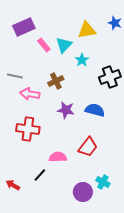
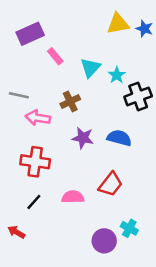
yellow triangle: (87, 30) -> (118, 24), moved
cyan triangle: (64, 45) -> (90, 68), moved
cyan star: (82, 60) -> (117, 75), moved
black line: (40, 175) -> (34, 202), moved

